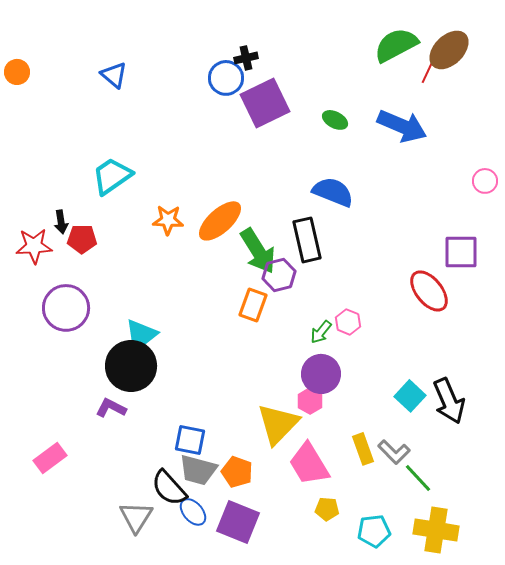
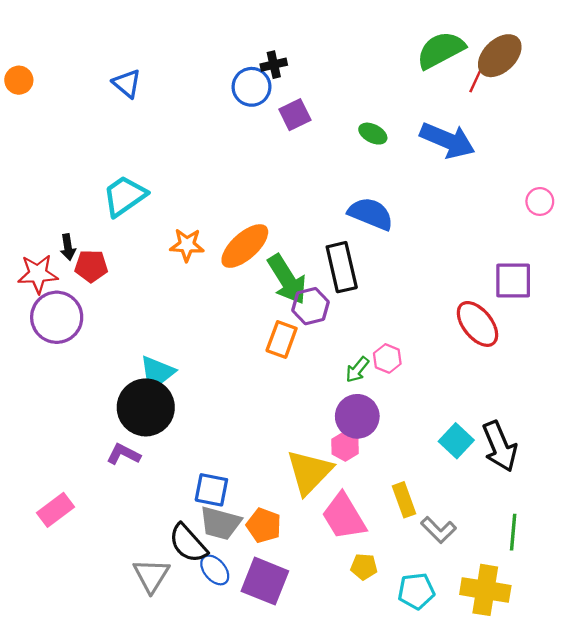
purple square: (265, 103) -> (295, 115), size x0.6
purple circle: (66, 308) -> (57, 317), moved
gray L-shape: (394, 452) -> (439, 530), moved
green line: (418, 478) -> (513, 532), moved, turned 48

